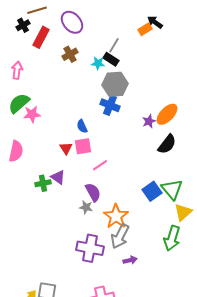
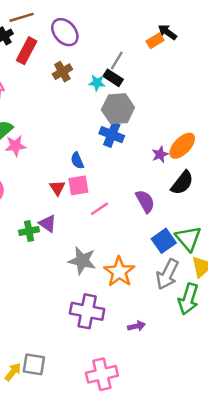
purple semicircle: (93, 192) -> (145, 201), moved
gray star: (86, 207) -> (82, 261), size x1.6
gray arrow: (120, 236) -> (167, 274), moved

